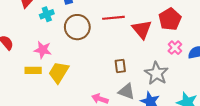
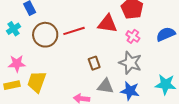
red line: (113, 18) -> (74, 31), moved
red triangle: (142, 29) -> (107, 24), turned -30
pink cross: (175, 48) -> (133, 36), moved

